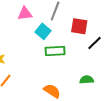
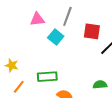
green rectangle: (55, 51) -> (47, 77), moved

